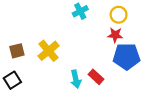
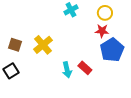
brown square: (17, 51) -> (15, 45), turned 32
blue pentagon: (126, 56) -> (112, 50), turned -30

